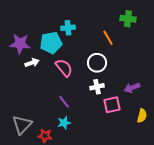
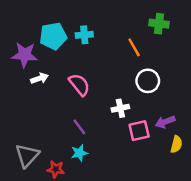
cyan pentagon: (51, 43) -> (53, 36), moved
white circle: (97, 63) -> (148, 81), moved
purple arrow: (132, 88) -> (165, 122), moved

